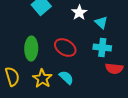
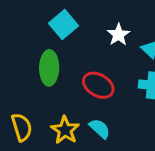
green ellipse: (31, 49) -> (49, 68), moved

